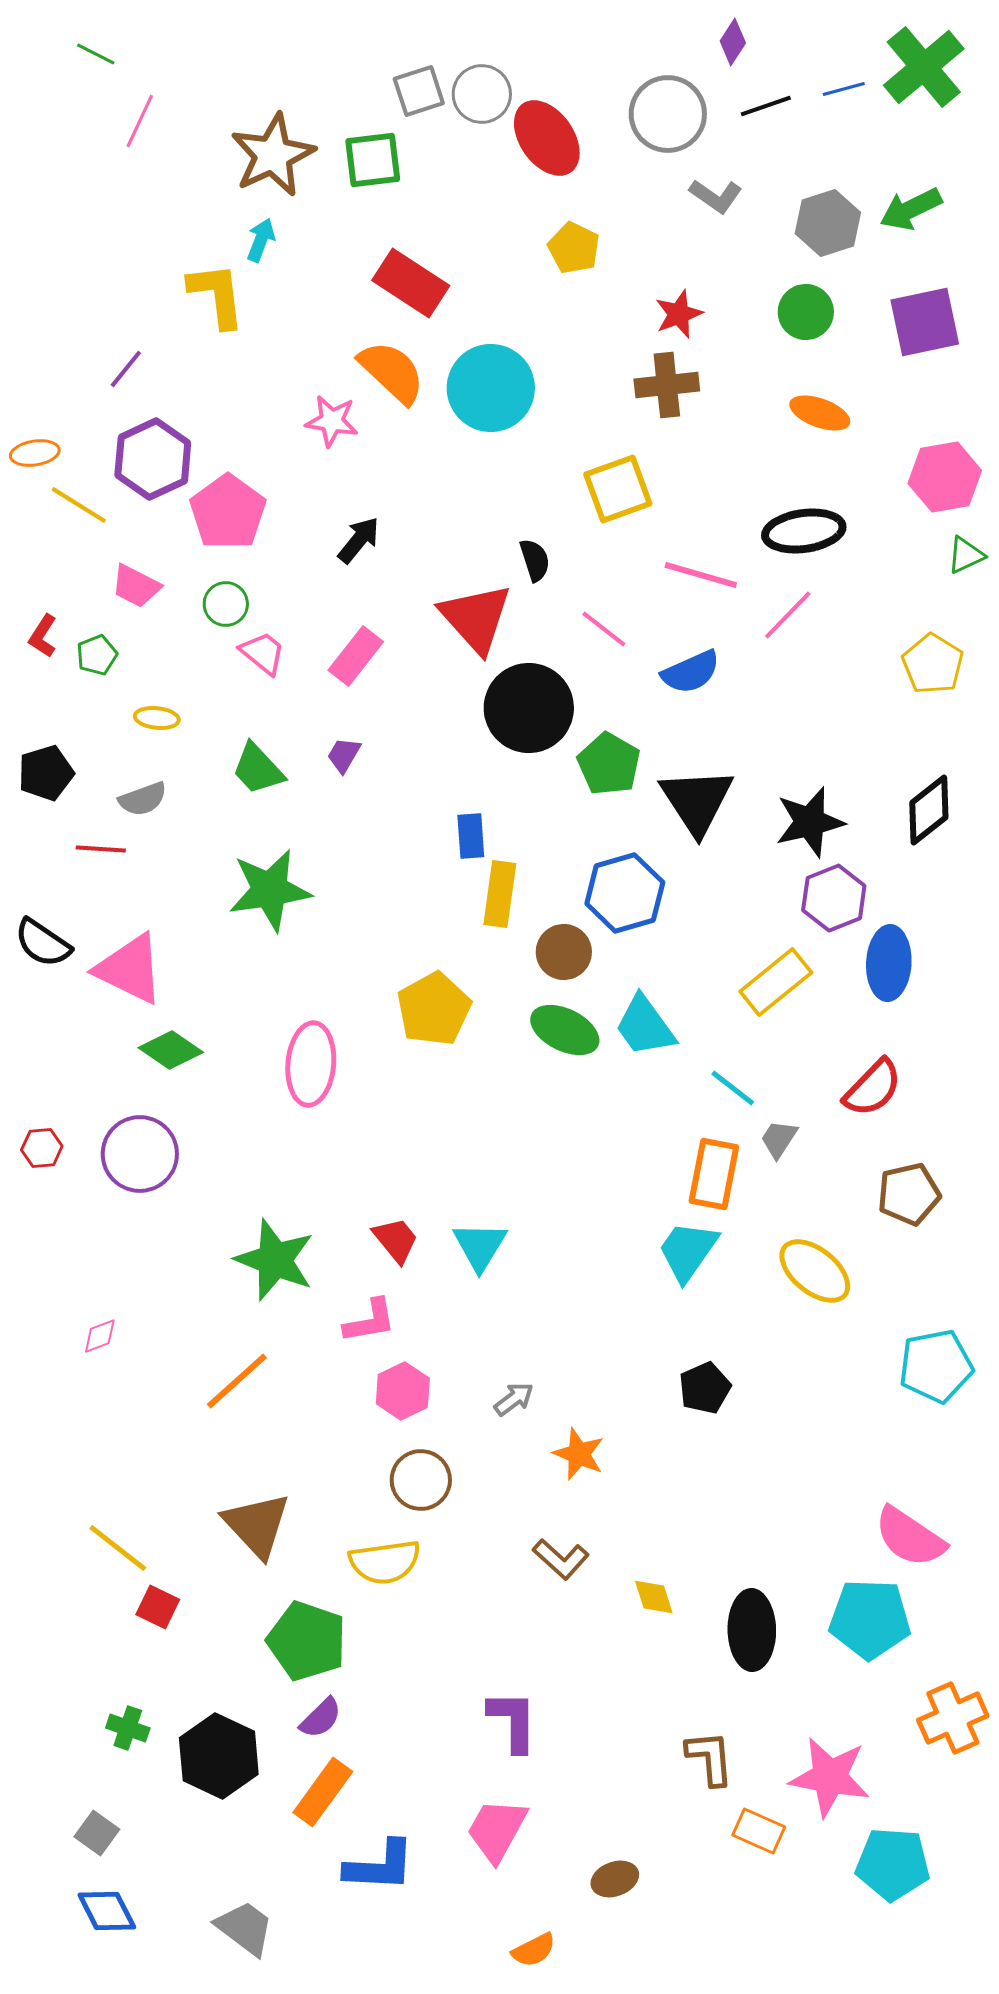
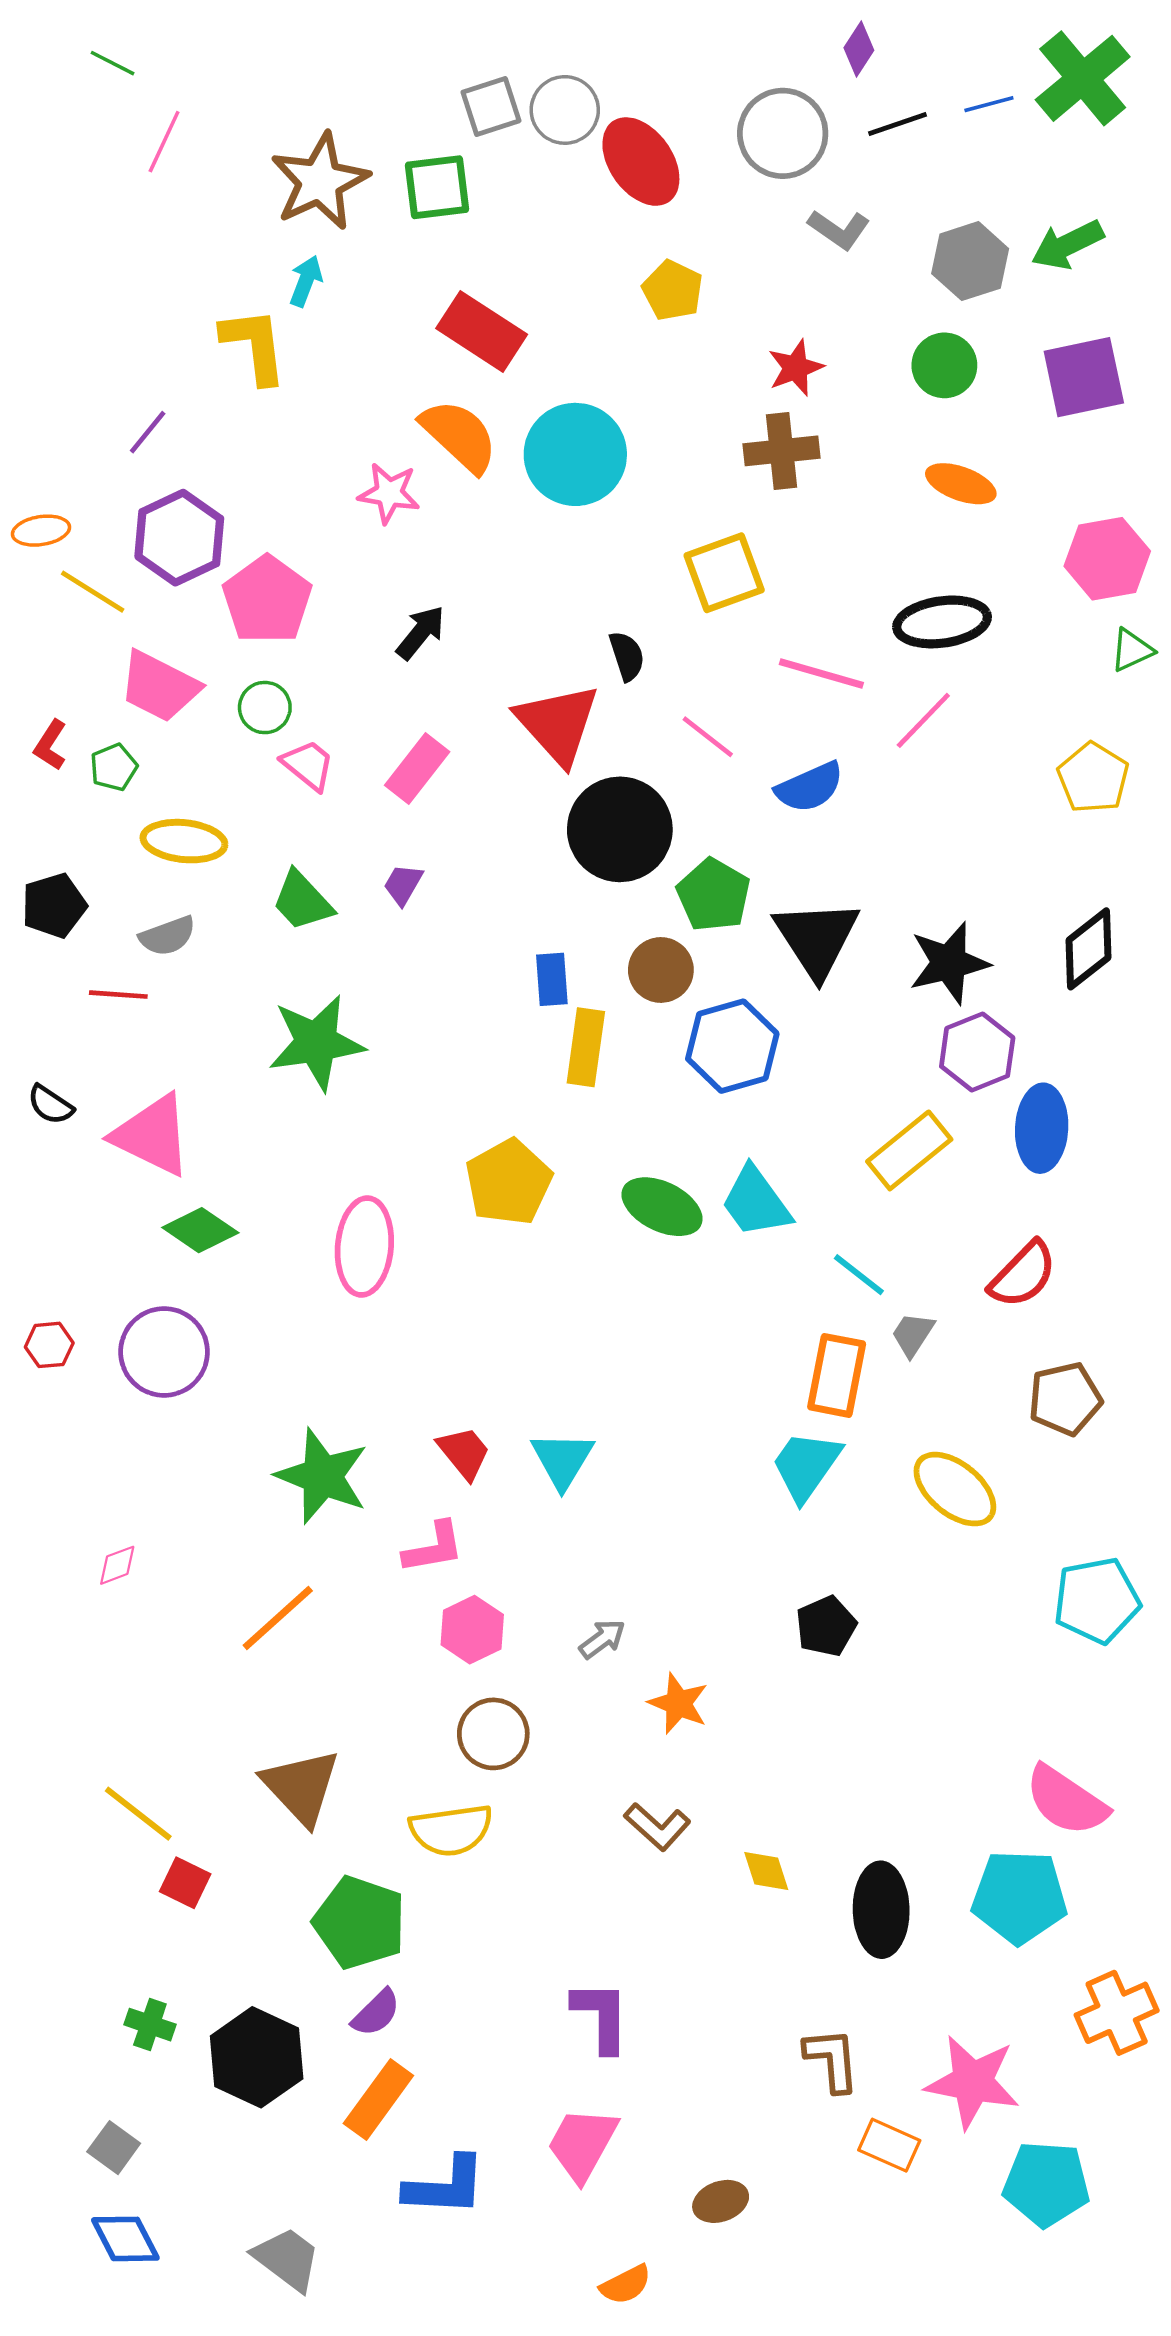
pink trapezoid: (136, 586) -> (159, 686), size x1.4
yellow ellipse: (157, 718) -> (184, 841), size x1.6
black semicircle: (43, 943) -> (50, 1105), size x0.7
brown circle: (564, 952) -> (661, 970), moved

